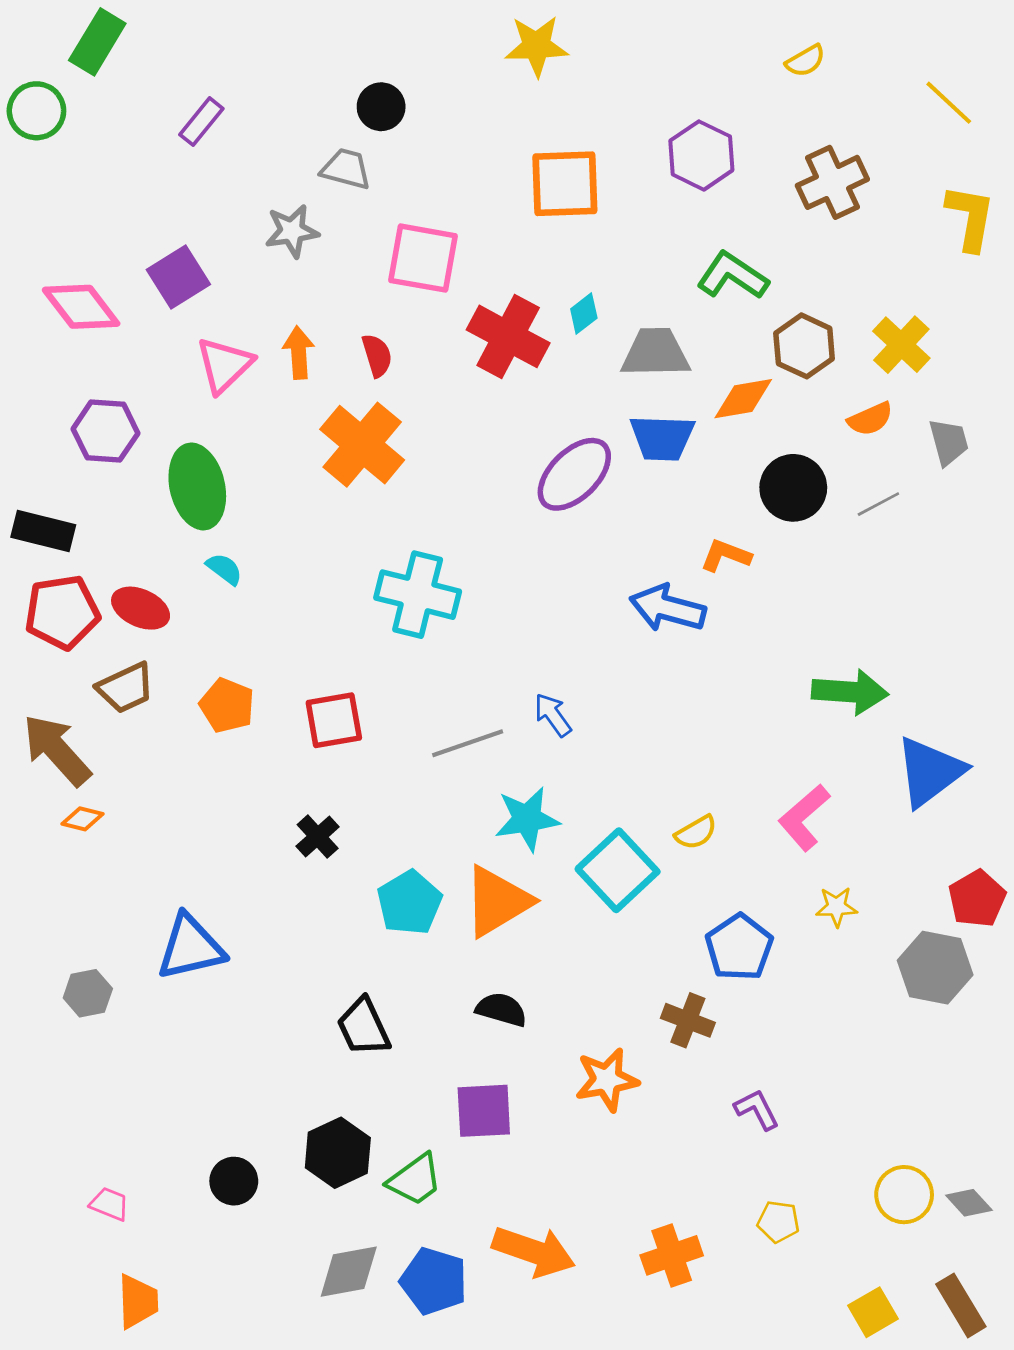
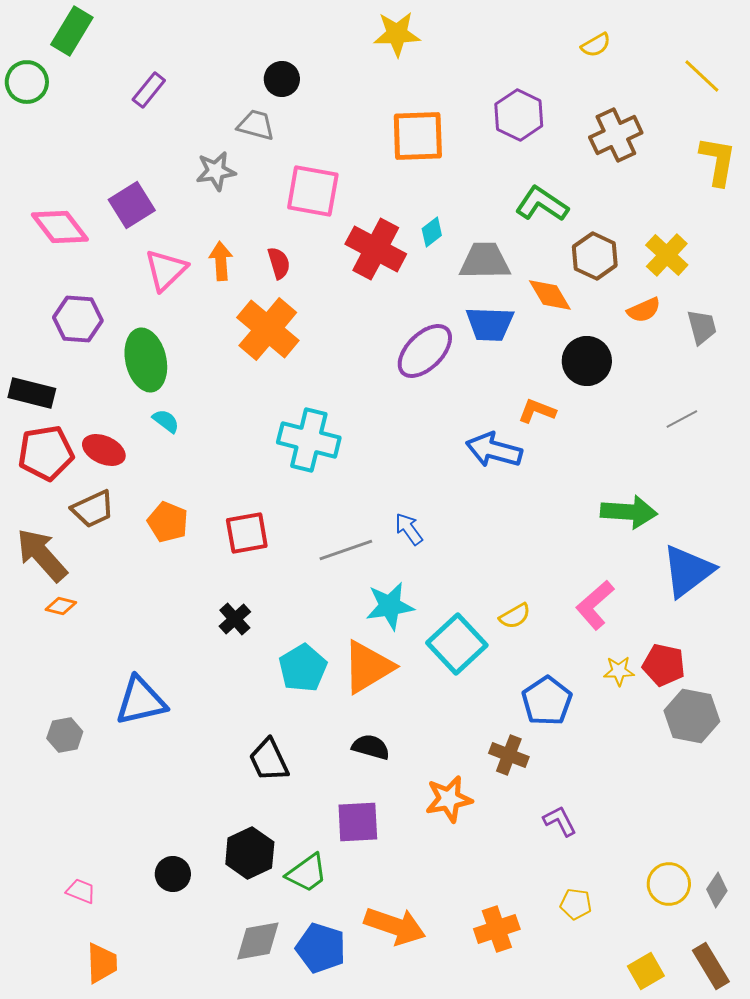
orange diamond: (743, 399) -> (550, 295), turned 69
gray line: (878, 504) -> (682, 419), moved
red pentagon: (977, 899) -> (664, 665), moved, turned -30
gray diamond: (969, 1203) -> (717, 890), turned 76

